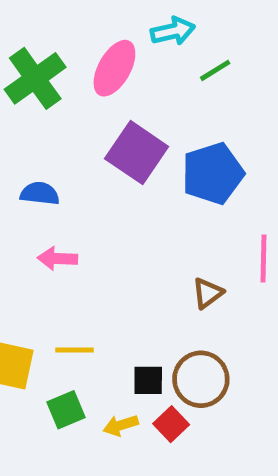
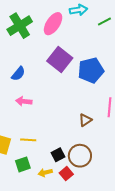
green line: (215, 70) -> (104, 21), moved
blue semicircle: (40, 193) -> (18, 74), turned 119
black square: (148, 380) -> (58, 155), turned -32

